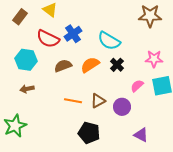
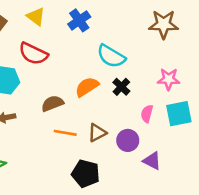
blue cross: (73, 34) -> (79, 20), moved
brown semicircle: (63, 66) -> (52, 103), moved
pink semicircle: (137, 86) -> (147, 114), turned -32
purple triangle: (141, 135) -> (152, 161), moved

